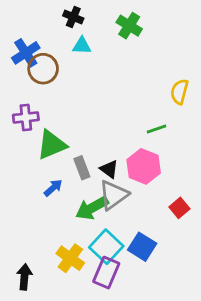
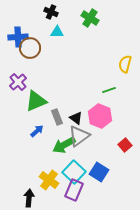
blue cross: (26, 53) -> (18, 37), turned 30
purple cross: (26, 117) -> (18, 82), turned -36
black arrow: (24, 277) -> (29, 198), moved

